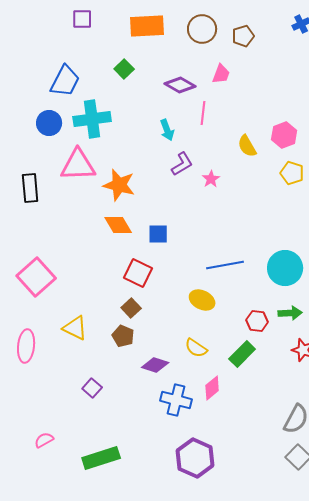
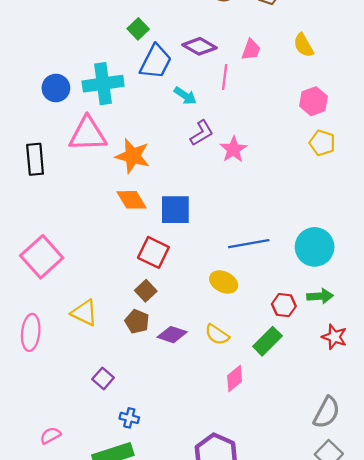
pink trapezoid: (221, 74) -> (251, 50), moved
blue trapezoid: (65, 81) -> (156, 62), moved
cyan arrow: (167, 130) -> (185, 96), turned -35
yellow semicircle: (247, 146) -> (304, 45), moved
pink star: (211, 179) -> (233, 149), size x1.4
blue square: (158, 234) -> (175, 210), size x1.4
purple diamond: (155, 365) -> (172, 335), moved
blue cross: (176, 400) -> (129, 418), moved, size x0.6

